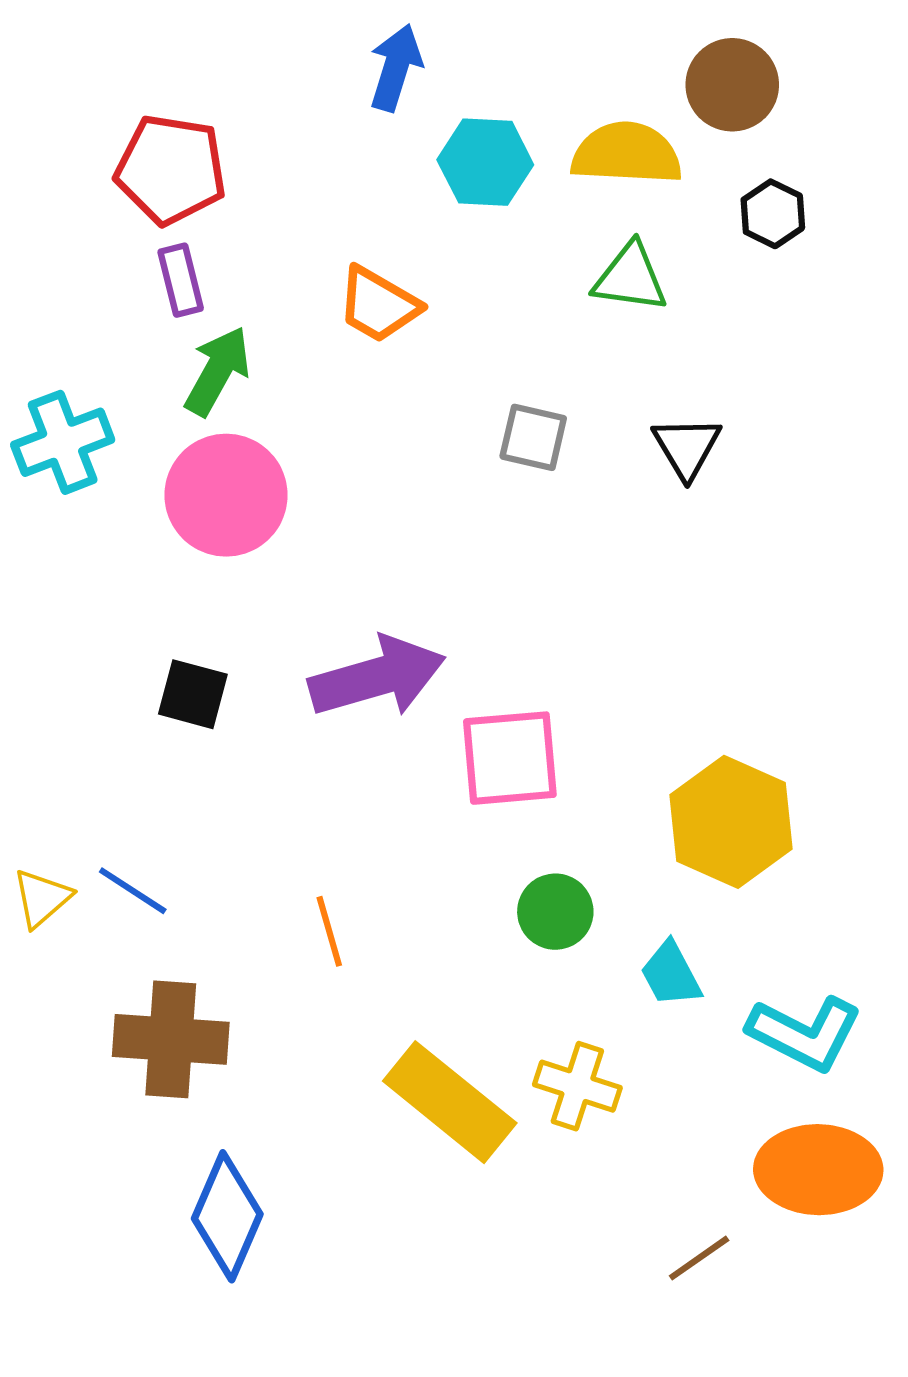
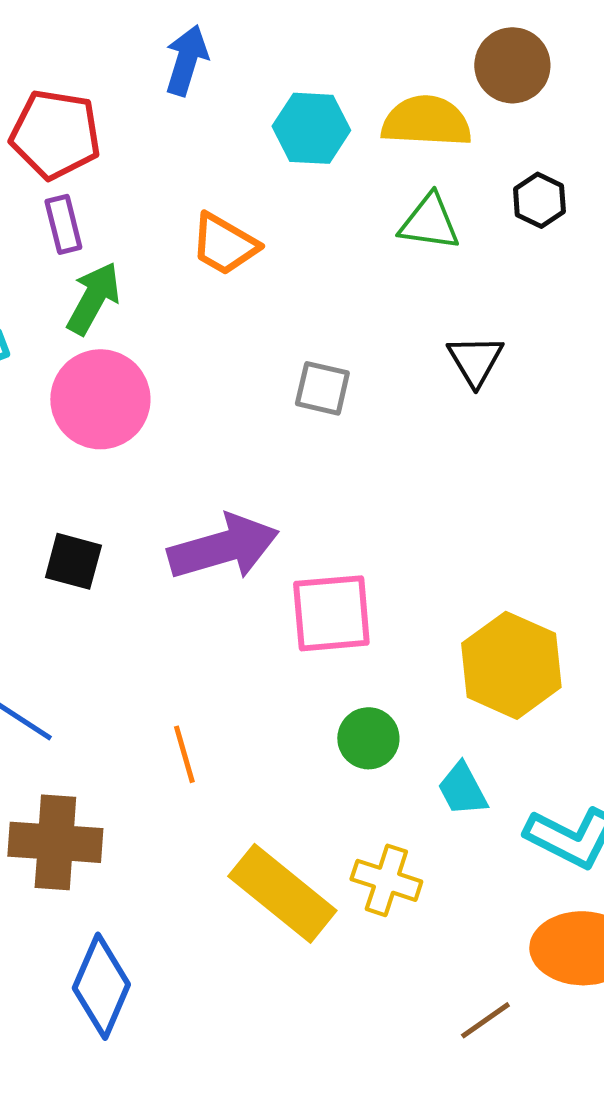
blue arrow: (396, 68) -> (186, 60), moved
black hexagon: (773, 214) -> (539, 200), moved
gray square: (533, 437) -> (322, 388), moved

